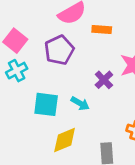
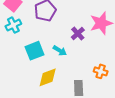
cyan square: (46, 104) -> (35, 51), turned -30

